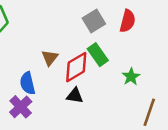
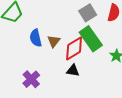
green rectangle: (98, 55) -> (91, 39), size x1.4
blue semicircle: (28, 83) -> (36, 38), moved

